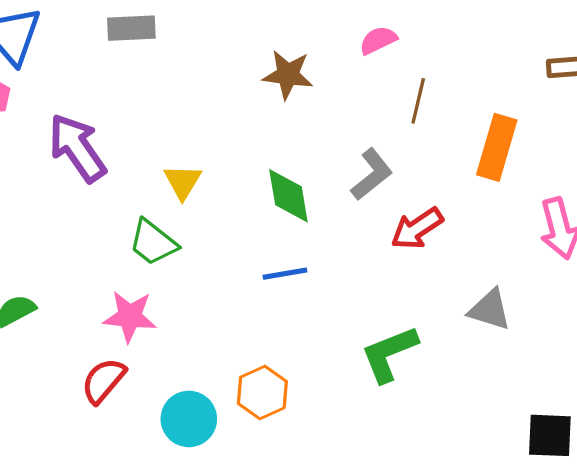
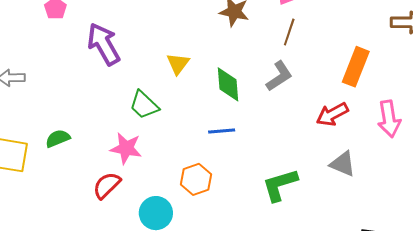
brown line: (418, 101) -> (289, 32), moved
yellow triangle: (183, 182) -> (178, 64), moved
red arrow: (417, 228) -> (332, 114), moved
orange hexagon: (262, 392) -> (196, 179), moved

